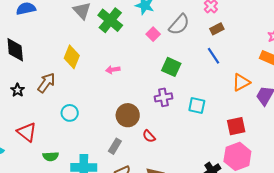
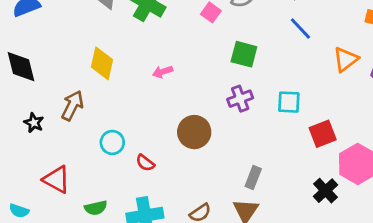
red square: (236, 126) -> (323, 134), moved
red semicircle: (149, 136) -> (145, 163), moved
gray rectangle: (115, 146) -> (253, 177), moved

